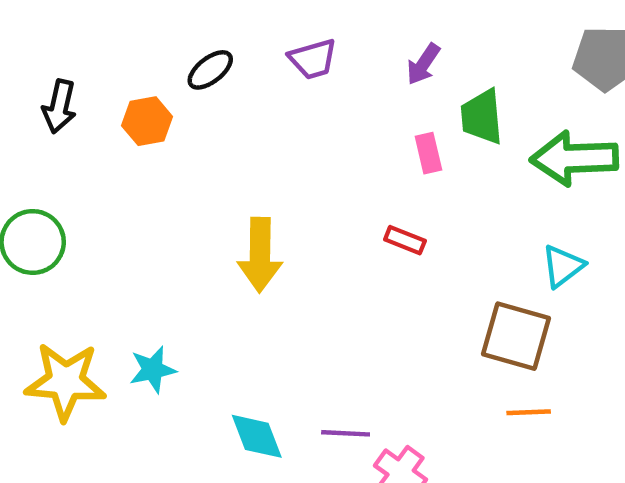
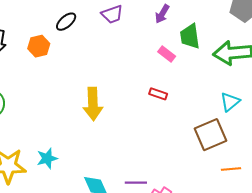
pink rectangle: (428, 153) -> (167, 54), turned -36
brown square: (516, 336) -> (211, 135), turned -36
orange line: (529, 412) -> (231, 169), moved

